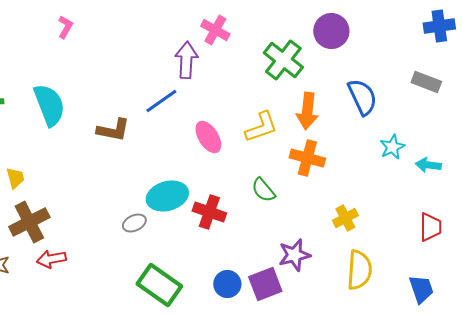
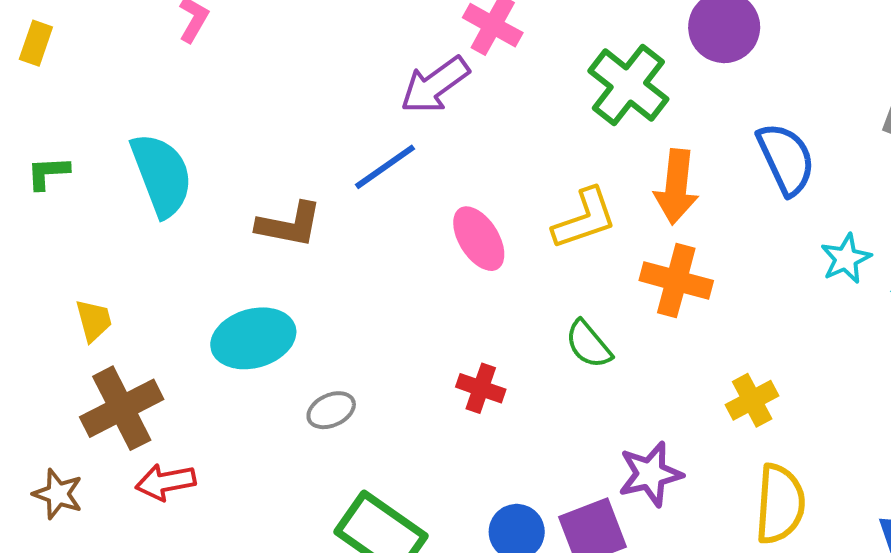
purple arrow: (186, 60) -> (435, 85), turned -129
cyan ellipse: (167, 196) -> (253, 338), moved
red cross: (209, 212) -> (481, 388), size x0.7

